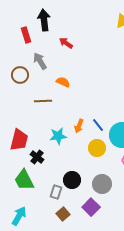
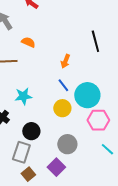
orange arrow: (79, 126) -> (65, 61), moved
black circle: (72, 180) -> (31, 131), moved
gray rectangle: (56, 192) -> (21, 152), size x1.5

